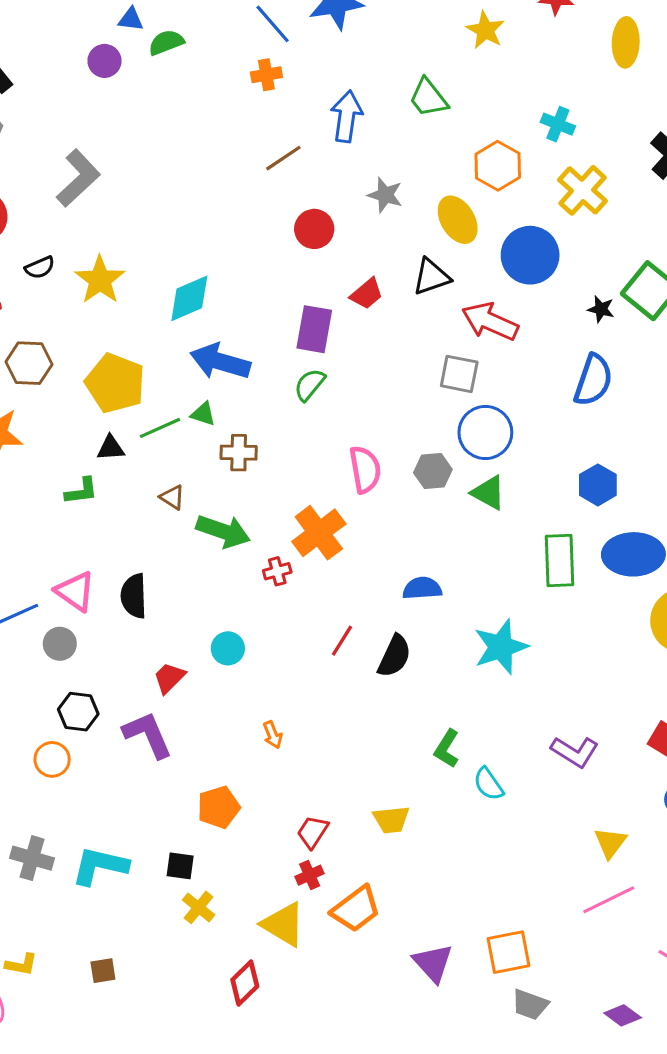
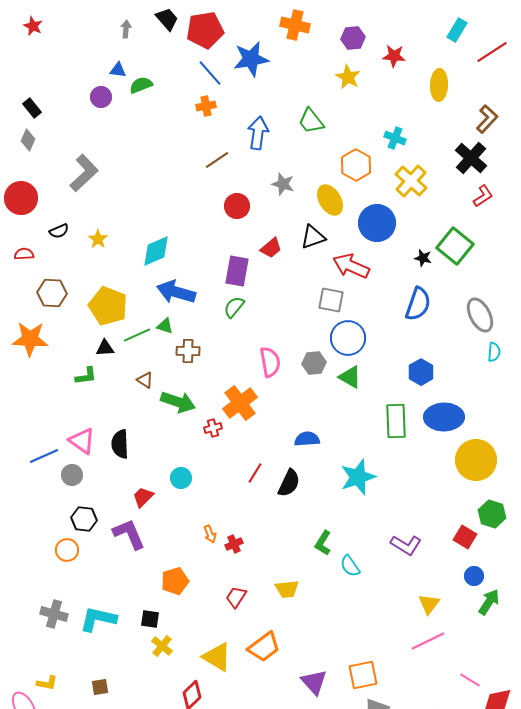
yellow star: (100, 280) -> (98, 239), size x0.6
red cross: (310, 875) -> (234, 544), moved

